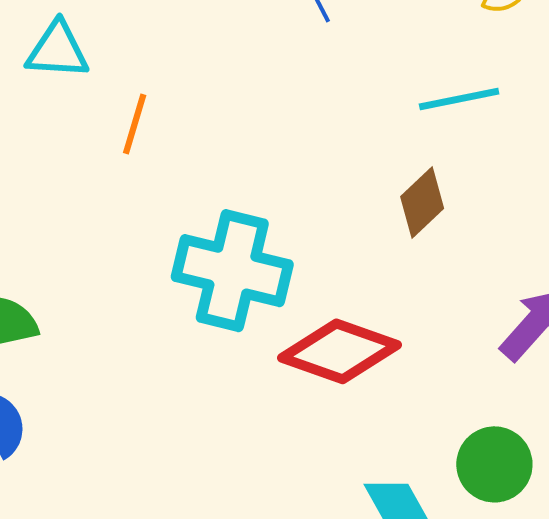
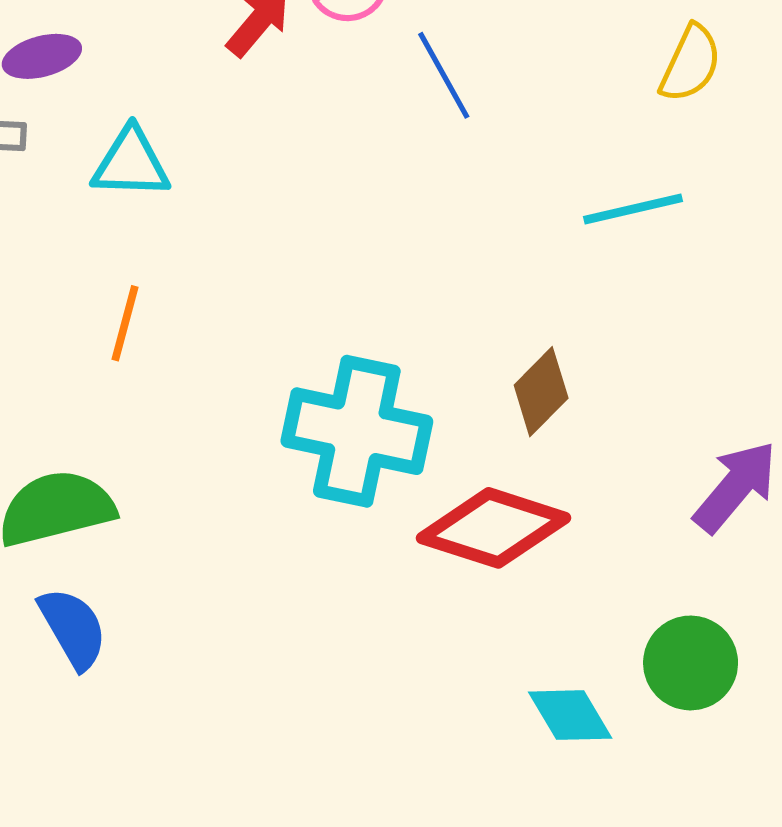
orange line: (135, 124) -> (125, 323), moved
brown diamond: (422, 203) -> (541, 392), moved

